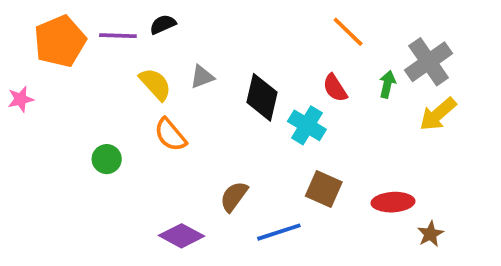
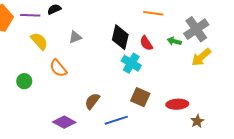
orange line: (348, 32) -> (153, 13), turned -36
yellow semicircle: (155, 84) -> (39, 41), moved
green arrow: (387, 84) -> (174, 41), turned -88
black diamond: (262, 97) -> (120, 37), moved

